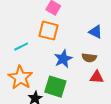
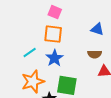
blue star: (63, 59) -> (55, 58), moved
orange star: (20, 78) -> (33, 82), turned 30

